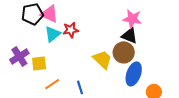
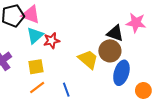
pink star: (132, 19) -> (136, 23), moved
red star: (71, 30) -> (52, 41), moved
yellow square: (39, 63) -> (36, 67), moved

